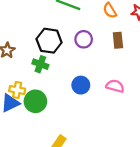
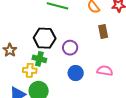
purple circle: (84, 39) -> (70, 48), moved
yellow cross: (17, 90) -> (30, 70), moved

